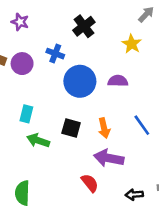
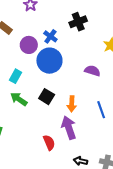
purple circle: (22, 64) -> (29, 45), moved
blue circle: (80, 81) -> (49, 61), moved
purple arrow: (109, 158) -> (69, 128), turned 45

